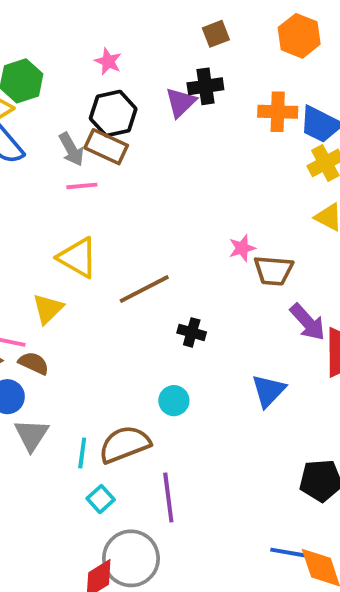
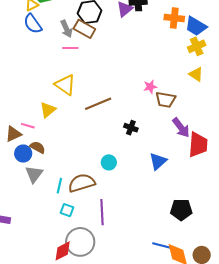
black cross: (192, 332) -> (131, 128), moved
brown semicircle: (34, 363) -> (38, 147), moved
cyan square: (101, 499) -> (67, 210), turned -32

